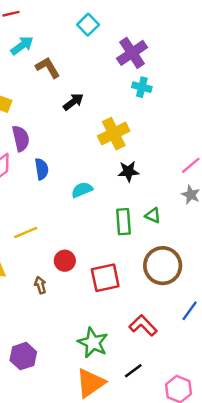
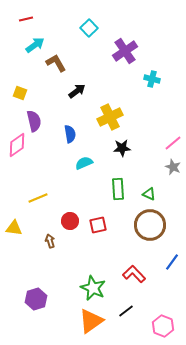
cyan cross: (142, 87) -> (152, 79), moved
blue semicircle: (42, 169) -> (70, 134), moved
green triangle: (153, 215) -> (149, 194), moved
red square: (105, 278) -> (98, 225), moved, size x0.7

